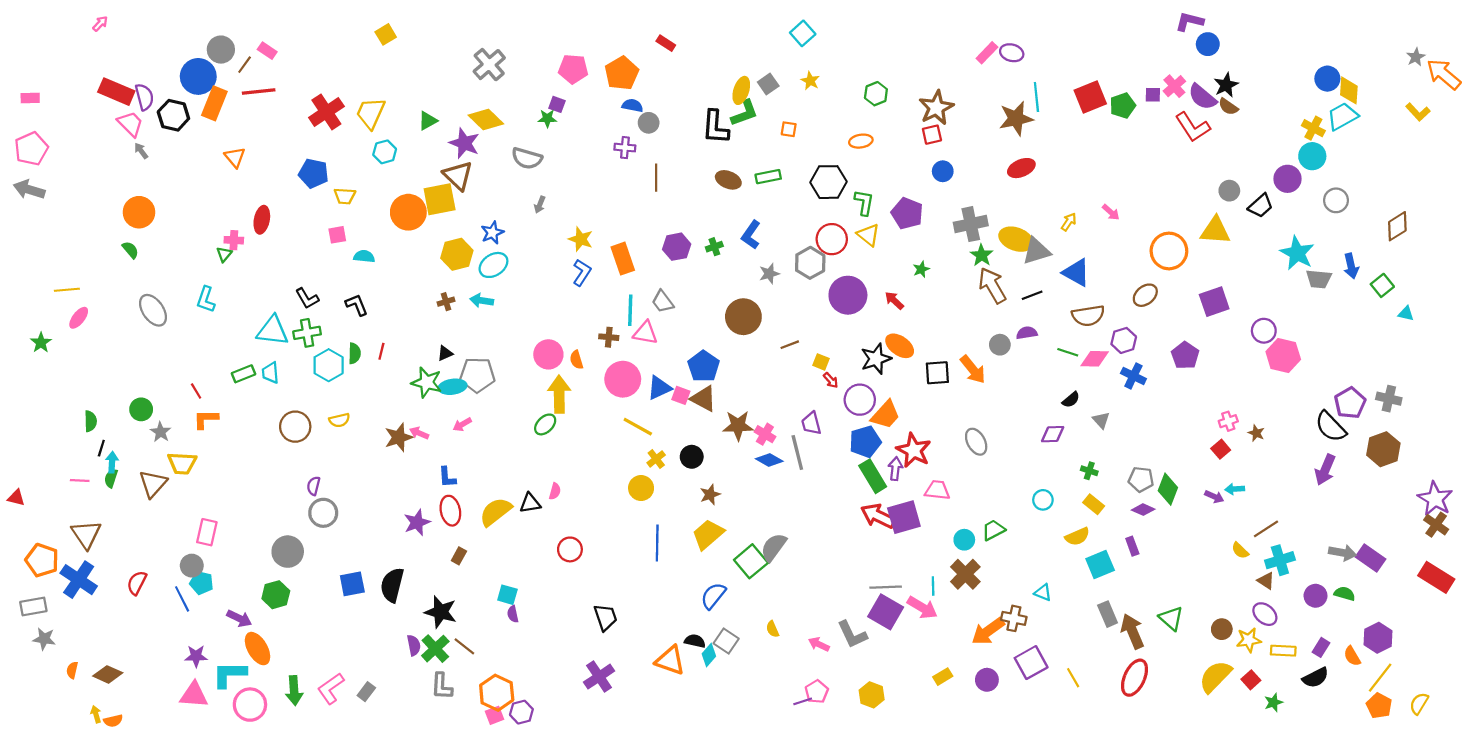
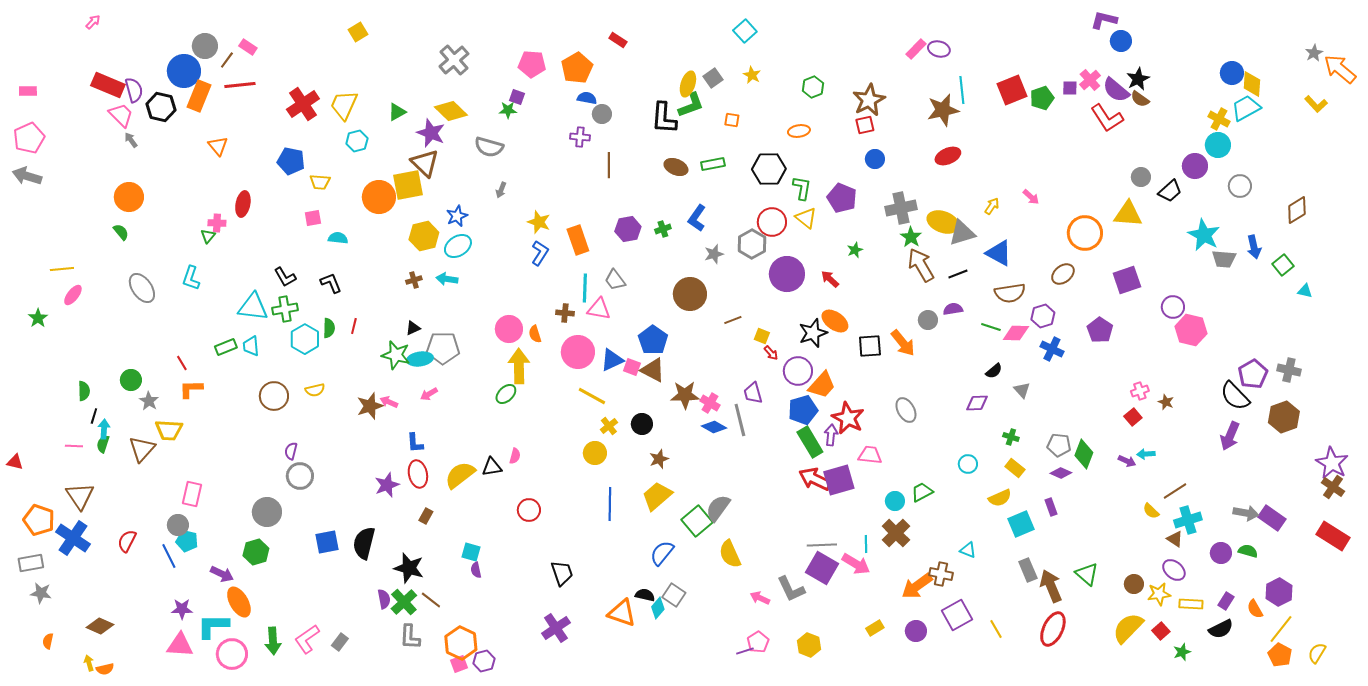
yellow semicircle: (773, 629) -> (730, 554), moved, size x1.8
orange semicircle: (72, 670) -> (48, 641), moved

